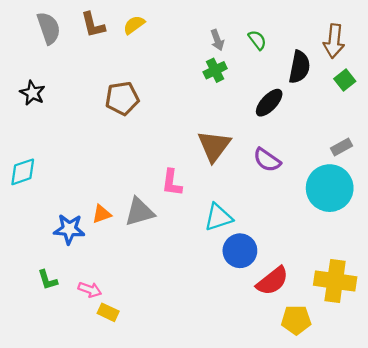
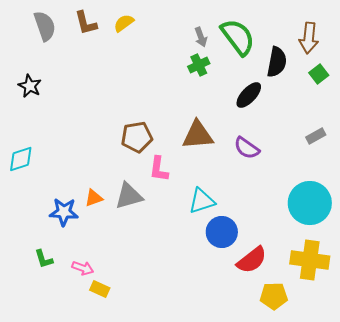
green semicircle: (257, 40) -> (238, 37), size x2.0
brown pentagon: (122, 98) -> (137, 137), moved
brown triangle: (214, 146) -> (198, 135), turned 48
cyan circle: (330, 188) -> (310, 203), moved

